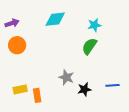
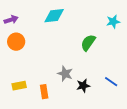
cyan star: (94, 25) -> (113, 22), moved
blue line: (112, 85) -> (111, 82), turned 40
orange rectangle: (37, 95) -> (44, 92), moved

